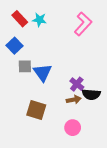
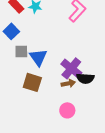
purple cross: (77, 84) -> (71, 68), size x1.5
brown square: (36, 110) -> (32, 82), moved

